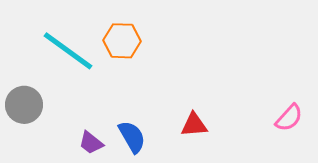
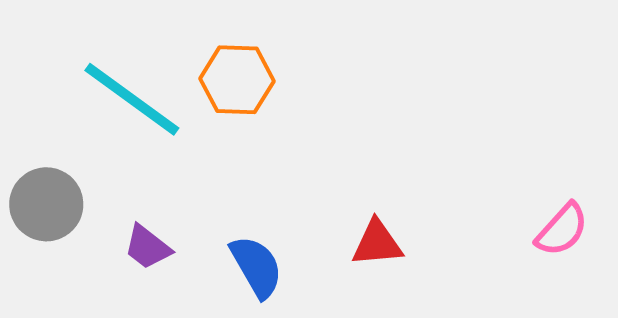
purple trapezoid: (91, 143) -> (147, 247), moved

